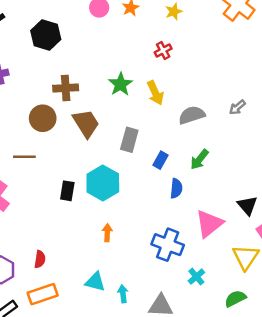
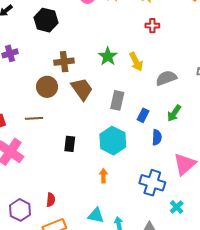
red cross: (163, 51) -> (152, 26), moved, turned 32
cyan hexagon: (103, 183) -> (113, 141), moved

